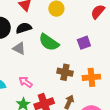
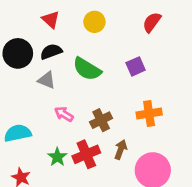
brown cross: (65, 72) -> (101, 120), moved, turned -35
pink arrow: (26, 82) -> (64, 114), moved

